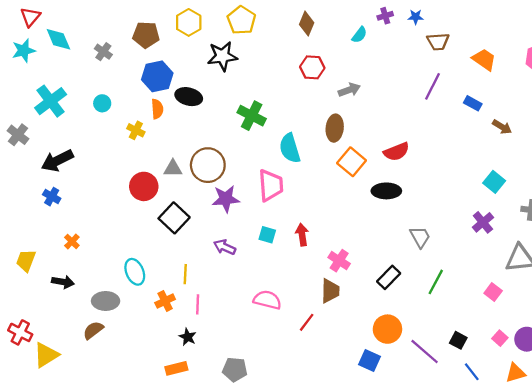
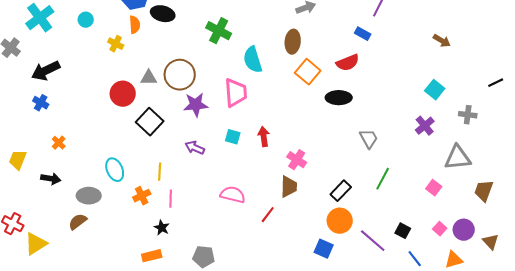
blue rectangle: (473, 103) -> (363, 34), moved
black rectangle: (389, 277) -> (341, 191), moved

